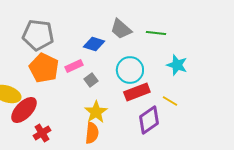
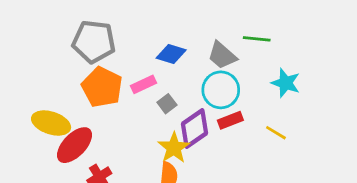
gray trapezoid: (121, 29) -> (222, 55), moved
red rectangle: (137, 92) -> (230, 120), size x0.7
purple diamond: (149, 120) -> (195, 129), moved

